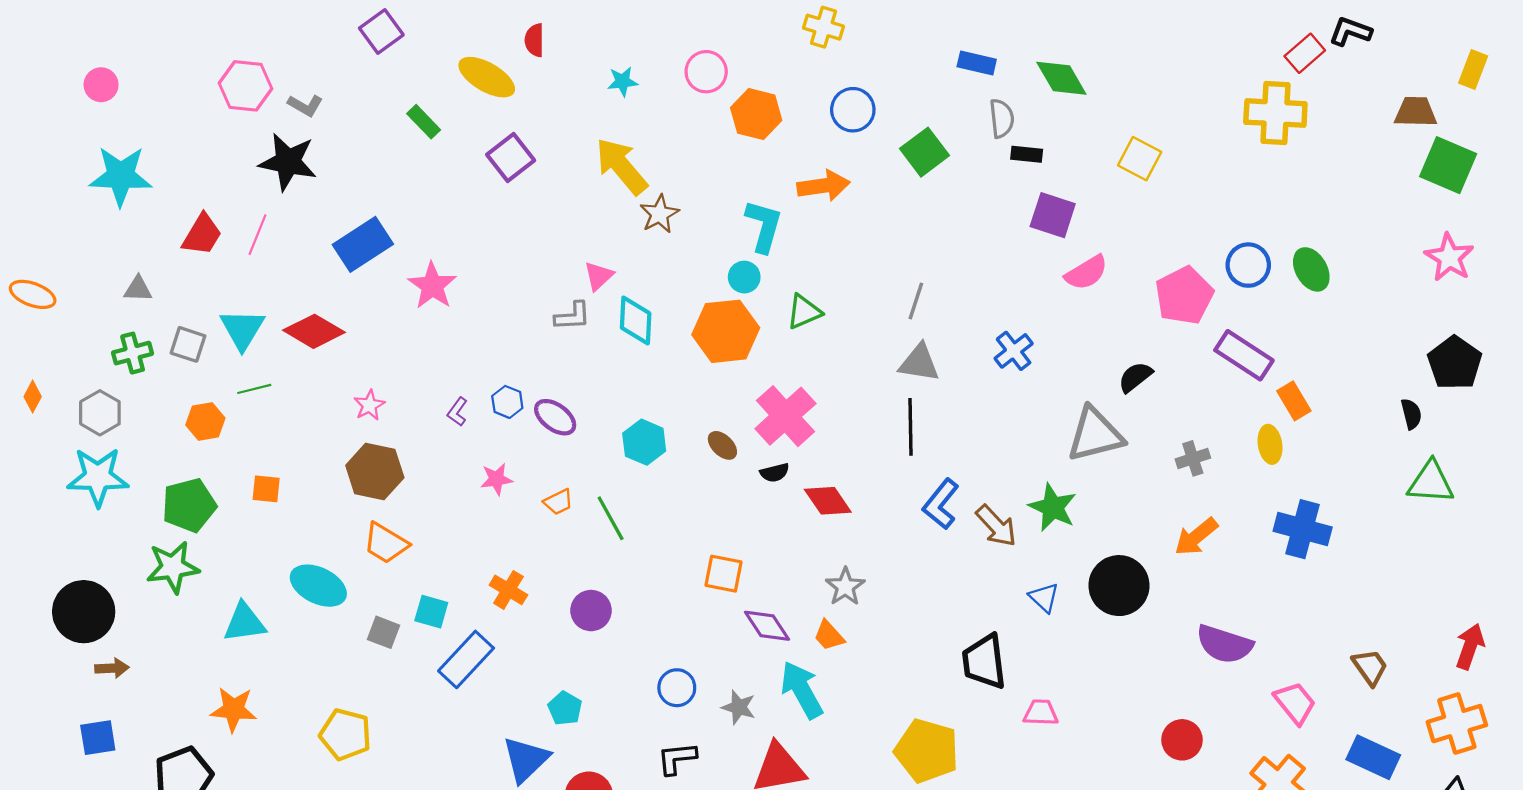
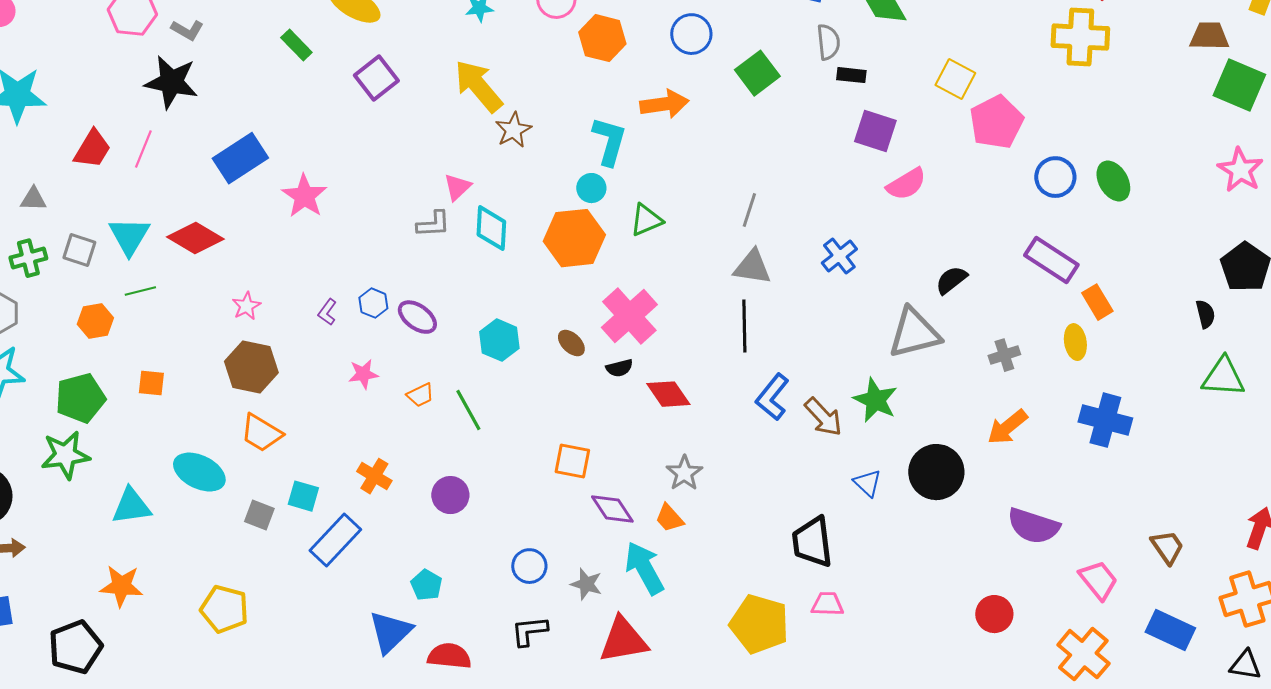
pink pentagon: (1184, 295) -> (996, 122), moved
pink trapezoid: (1041, 713) -> (827, 604), moved

